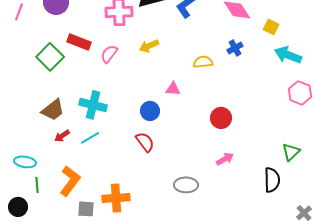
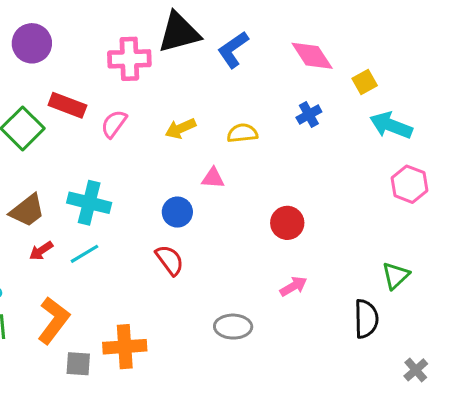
yellow square: (271, 27) -> (365, 82), turned 35
yellow arrow: (149, 46) -> (180, 128), moved
yellow semicircle: (203, 62) -> (242, 133), moved

